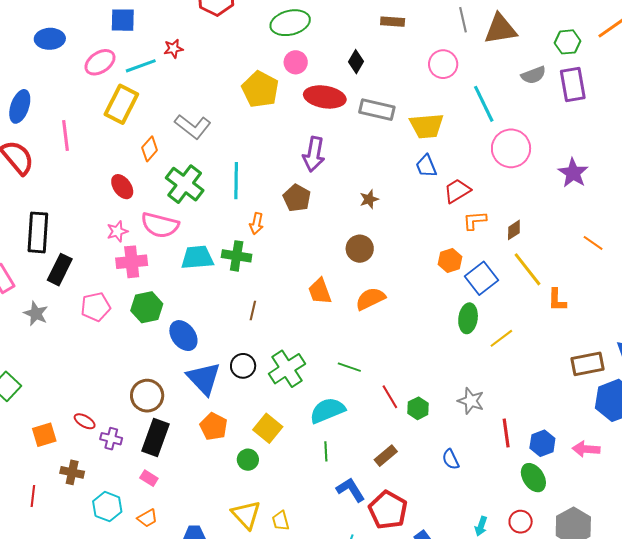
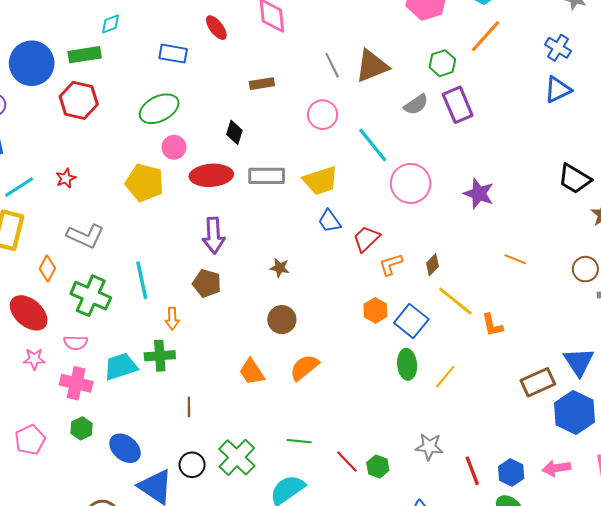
red star: (173, 49) -> (66, 178), moved
red ellipse: (122, 187) -> (29, 313), size x1.5
brown star: (369, 199) -> (280, 268), turned -30
pink semicircle: (160, 225) -> (76, 343), size x0.6
pink star: (117, 231) -> (34, 359), turned 30
pink cross: (132, 262) -> (76, 383), moved, turned 32
green hexagon: (147, 307) -> (82, 428), size x0.7

